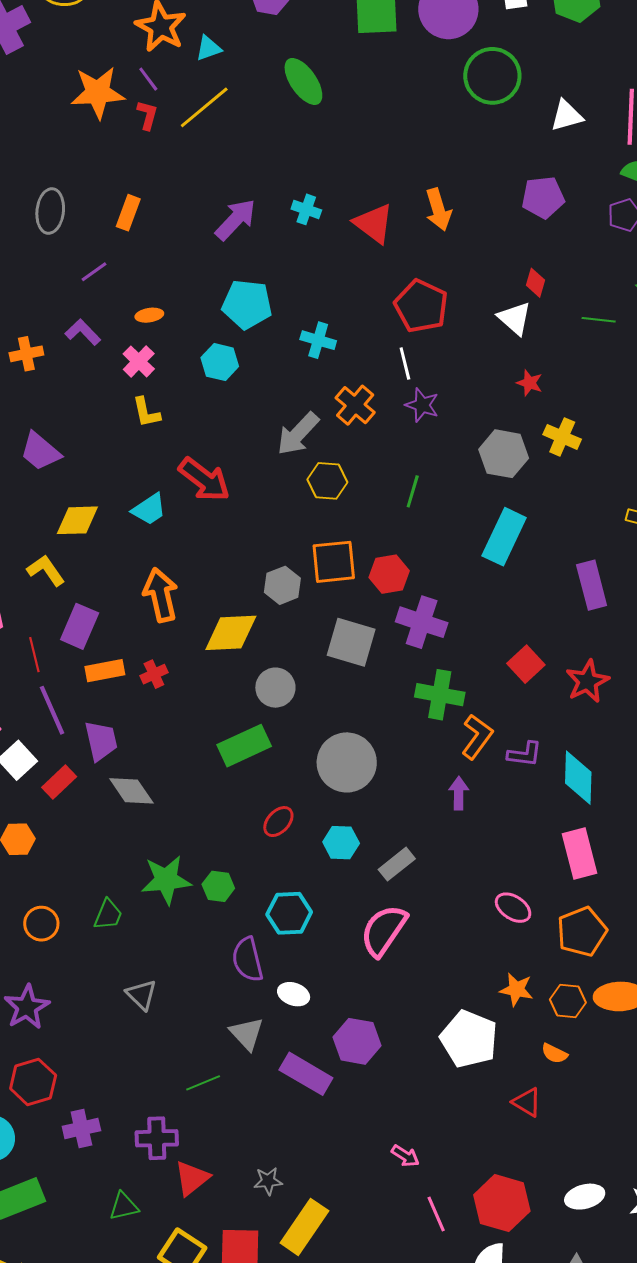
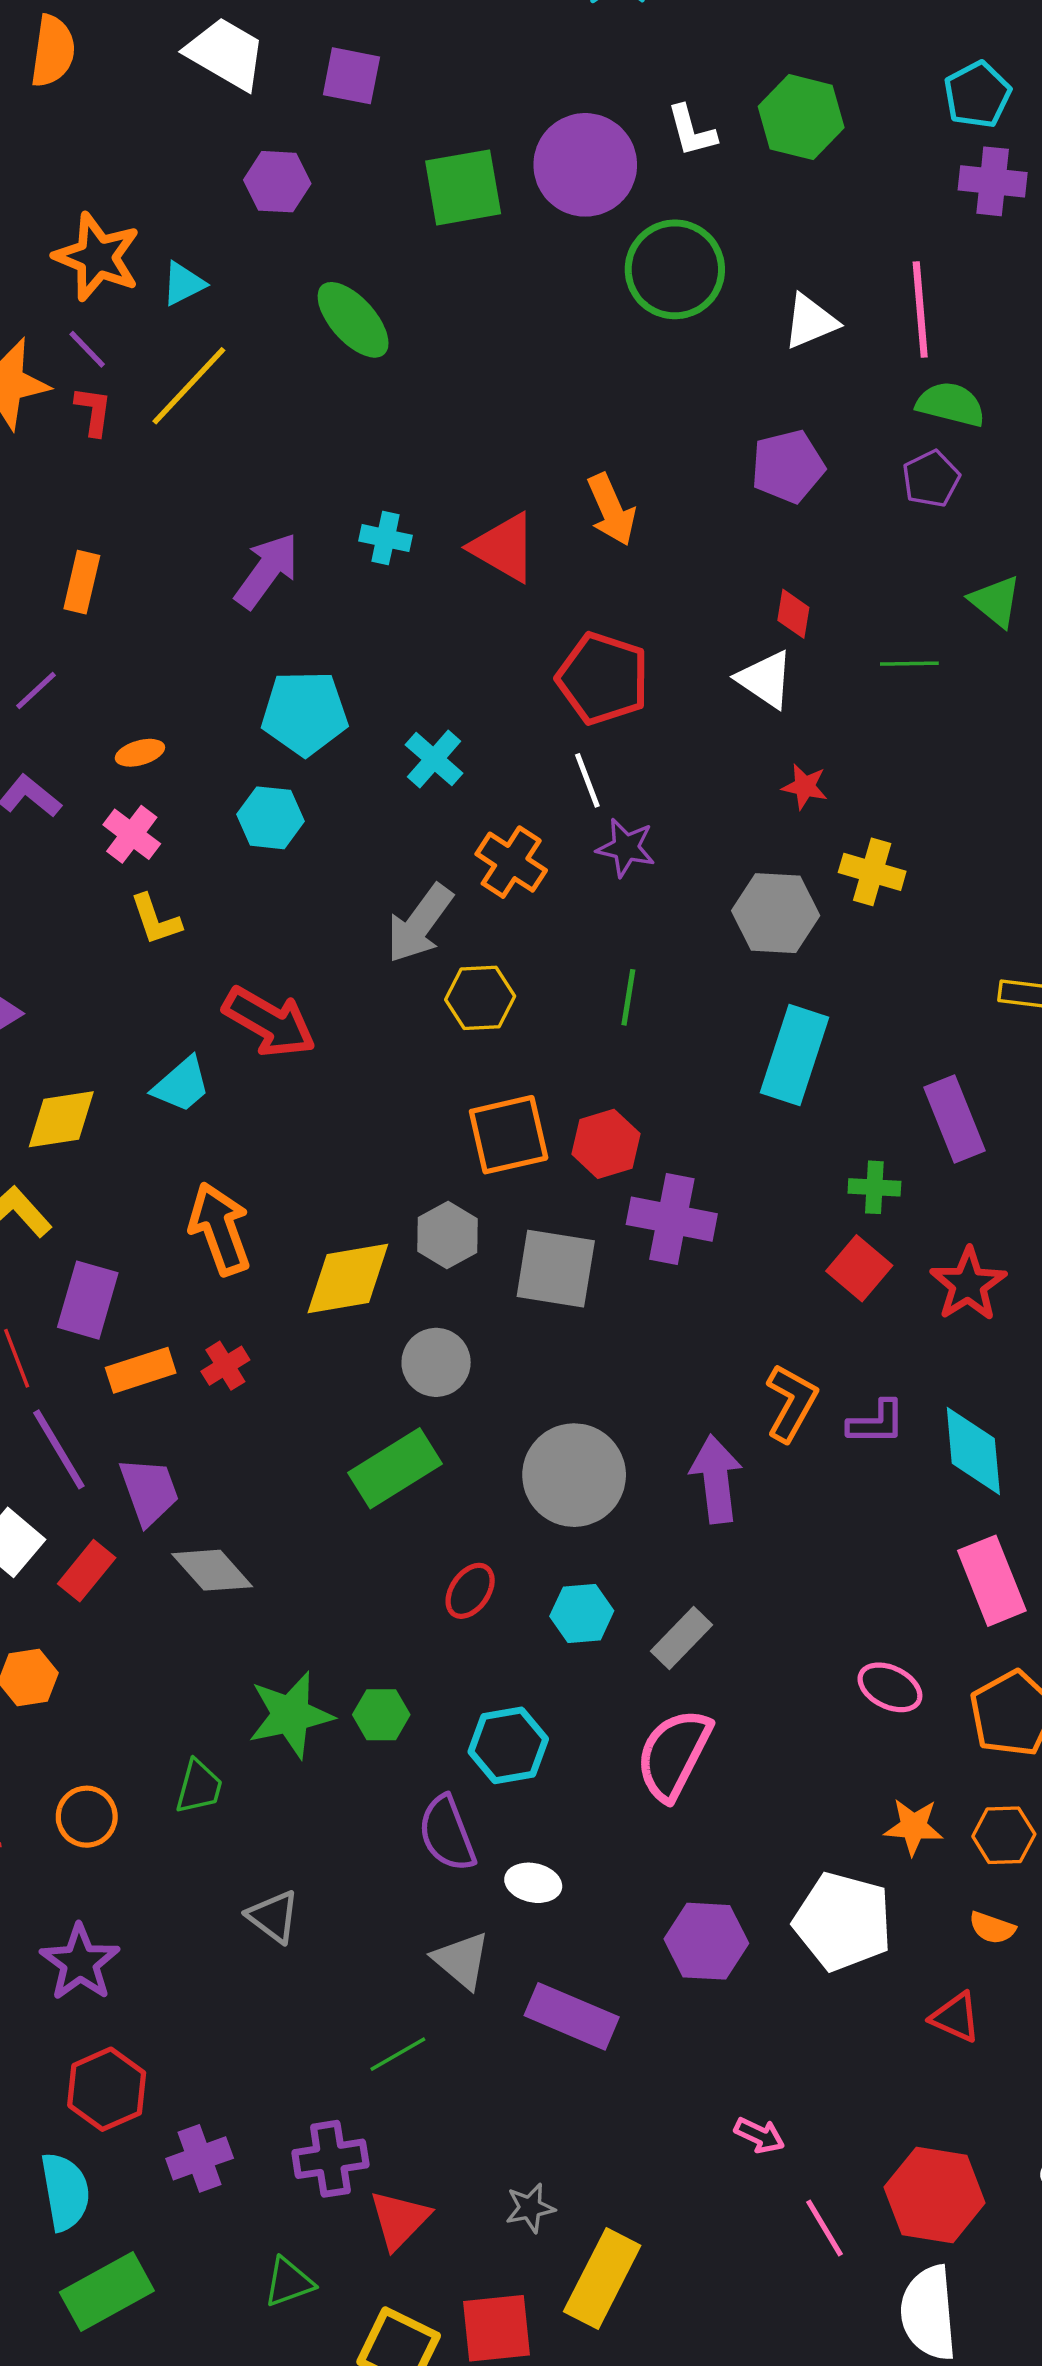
cyan cross: (318, 340) -> (434, 759), turned 32
gray hexagon: (282, 585) -> (447, 1235), moved
green cross: (440, 695) -> (874, 1187), moved, size x0.6
purple arrow: (459, 793) -> (716, 1479), moved, size x1.5
purple hexagon: (357, 1041) -> (706, 1941), moved

